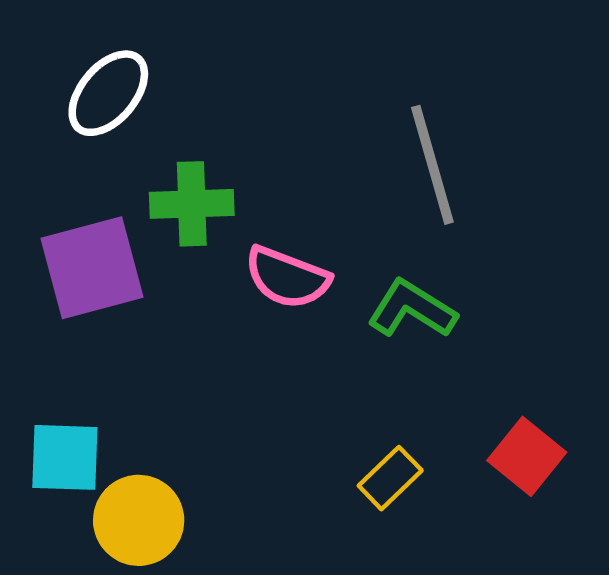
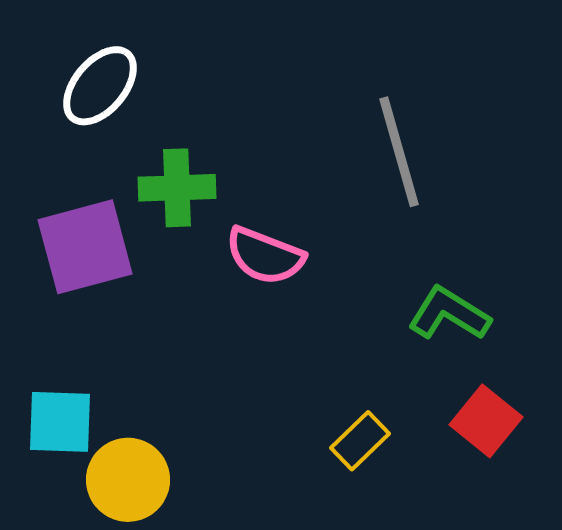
green L-shape: (412, 309) -> (449, 314), moved

